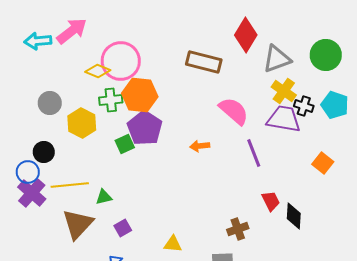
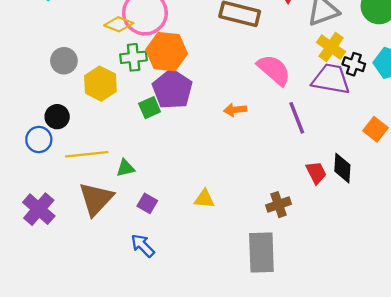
purple cross: (32, 193) -> (39, 209), moved
black diamond: (294, 216) -> (342, 168), moved
purple square: (123, 228) -> (147, 203), turned -30
yellow triangle: (173, 244) -> (204, 199), moved

